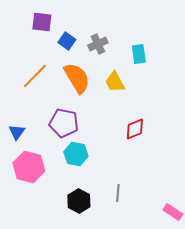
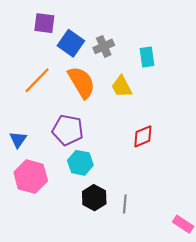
blue square: (67, 41) -> (71, 43), size x1.4
black hexagon: (79, 201) -> (94, 198), moved

